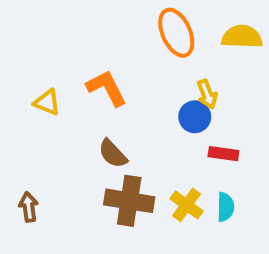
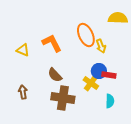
orange ellipse: (176, 33) -> (86, 35), moved
blue circle: (195, 117) -> (99, 71), moved
yellow cross: (187, 205) -> (91, 83), moved
brown arrow: (29, 207) -> (23, 92), moved

